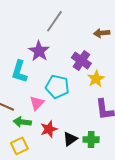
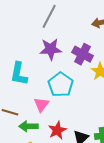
purple star: (39, 51) -> (51, 49), moved, turned -30
cyan pentagon: (57, 87) -> (61, 85), turned 30

